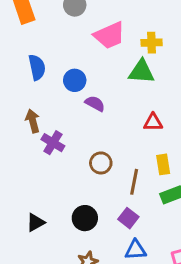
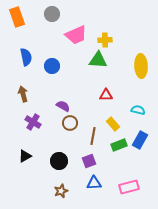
purple semicircle: (95, 104) -> (63, 106), moved
purple cross: (53, 143) -> (33, 122), moved
yellow rectangle: (163, 164) -> (113, 124), turned -32
purple square: (128, 218) -> (89, 161), turned 32
black triangle: (36, 222) -> (25, 156), moved

